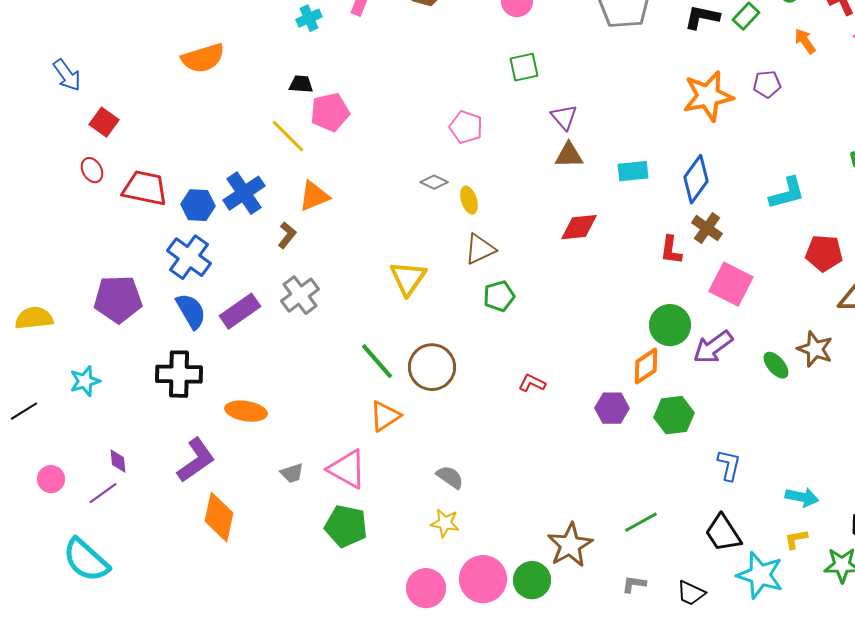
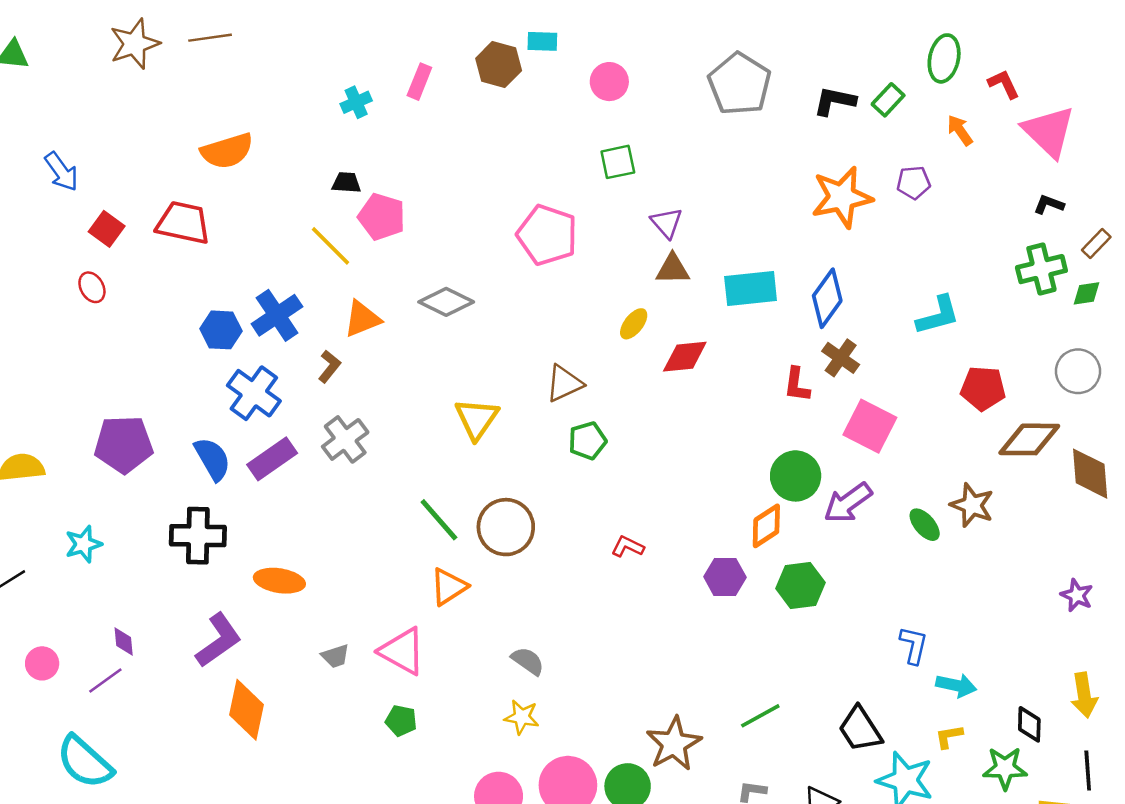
pink pentagon: (330, 112) -> (382, 217), turned 30
pink pentagon: (466, 127) -> (547, 235), size x1.5
cyan rectangle: (633, 171) -> (751, 288), size x1.4
gray diamond: (434, 182) -> (446, 302), moved, size x1.6
red trapezoid: (145, 188) -> (183, 223), moved
yellow ellipse: (469, 200) -> (634, 324), moved, turned 56
blue cross: (189, 257) -> (254, 393), moved
blue L-shape: (729, 465) -> (914, 645), moved
green pentagon: (346, 526) -> (401, 721), size x0.6

